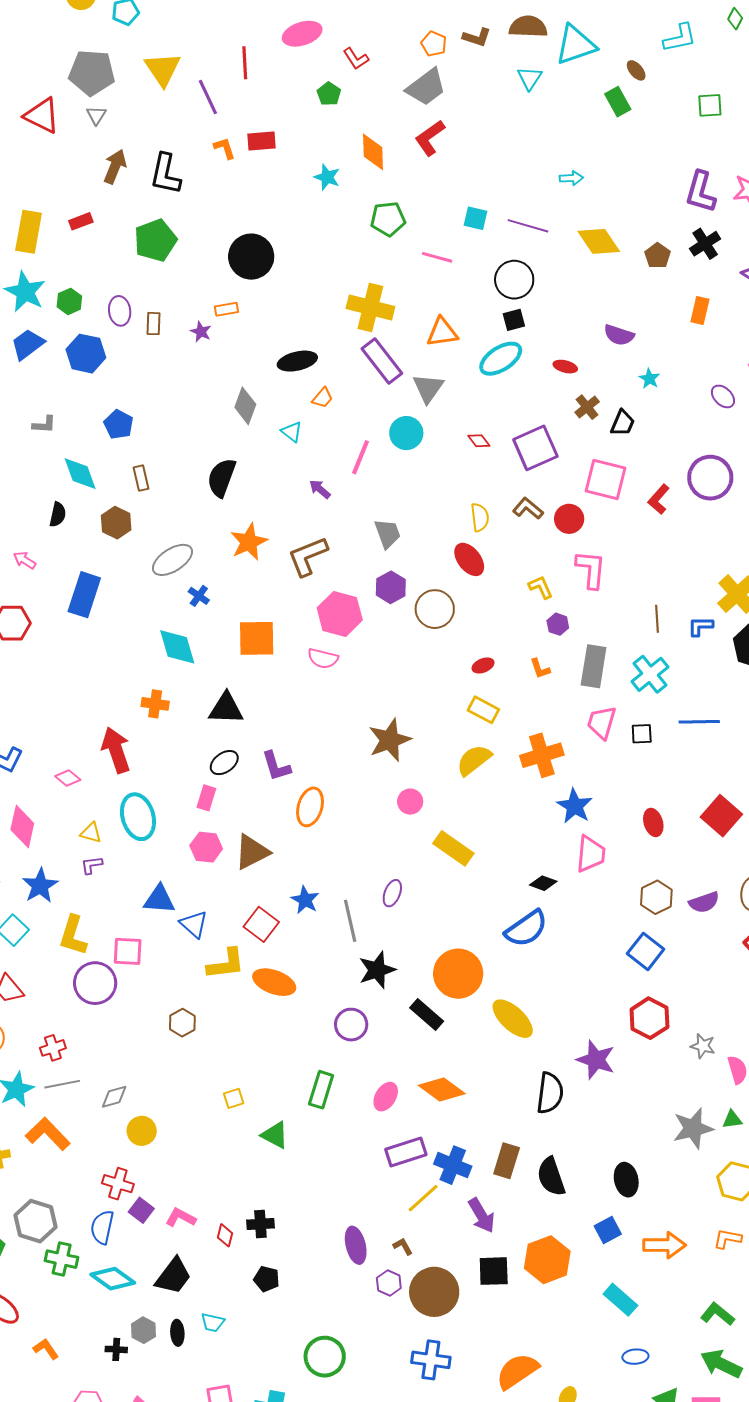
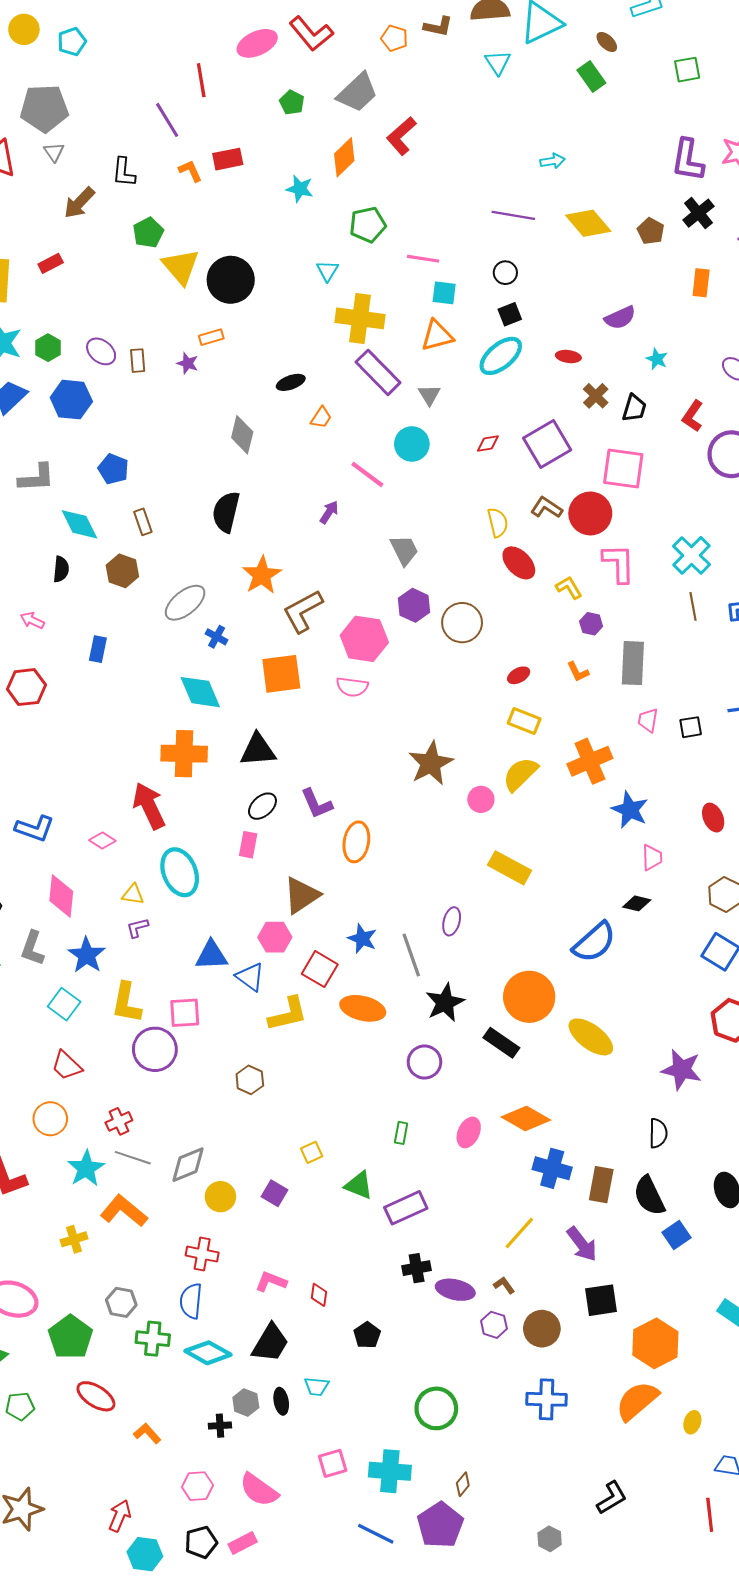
red L-shape: (356, 59) -> (311, 34), moved, size x1.6
yellow triangle: (163, 69) -> (181, 267), moved
gray trapezoid: (426, 87) -> (357, 93), moved
orange diamond: (373, 152) -> (344, 157), turned 54
brown arrow: (115, 167) -> (79, 203), turned -152
black L-shape: (165, 174) -> (124, 172), moved, size x0.7
cyan square: (476, 218) -> (444, 293), moved
green pentagon: (155, 240) -> (148, 232), moved, size x0.7
black circle: (514, 280) -> (505, 273), size x0.6
purple ellipse: (120, 311) -> (101, 351), turned -36
purple semicircle: (619, 335) -> (620, 318), turned -36
black ellipse: (297, 361) -> (291, 382), size x0.7
gray triangle: (428, 388) -> (429, 395), size x0.7
gray L-shape: (44, 424) -> (36, 478), size x1.5
cyan triangle: (292, 432) -> (327, 271), moved, turned 30
red diamond: (479, 441) -> (488, 443), turned -55
pink line: (360, 457) -> (367, 474), turned -69
purple arrow: (320, 489) -> (329, 512), turned 90
red L-shape: (659, 499) -> (693, 416), moved
red circle: (569, 519) -> (590, 513), size x1.4
brown L-shape: (308, 556) -> (303, 611), moved
red ellipse: (469, 559) -> (519, 563), moved
blue rectangle: (84, 595) -> (98, 649), size x0.6
cyan cross: (650, 674) -> (692, 555), moved
orange cross: (155, 704) -> (184, 754), size x1.6
pink trapezoid: (602, 722) -> (648, 720), size x0.7
pink circle: (410, 802) -> (481, 799), moved
pink hexagon: (206, 847) -> (275, 937), moved
pink trapezoid: (591, 854) -> (652, 858), size x0.7
black diamond: (543, 883) -> (637, 903), moved
orange ellipse: (274, 982) -> (363, 1008), moved
gray line: (62, 1084) -> (133, 1158), turned 36
green rectangle: (321, 1090) -> (401, 1133), size x0.6
black semicircle: (550, 1093) -> (658, 1133), moved, size x0.7
gray diamond: (114, 1097) -> (188, 1165), size x1.4
purple rectangle: (406, 1152) -> (406, 1208), moved
blue cross: (453, 1165) -> (552, 1168), moved
purple square: (141, 1210) -> (275, 1193), moved
gray hexagon: (35, 1221) -> (121, 1302), size x0.7
black cross: (260, 1224) -> (417, 1268), moved
blue square: (608, 1230) -> (676, 1235), moved
purple ellipse: (356, 1245) -> (455, 1290), turned -57
orange hexagon: (547, 1260) -> (655, 1343), moved
black pentagon: (267, 1279) -> (367, 1335), turned 30
brown circle: (434, 1292) -> (542, 1329), size x0.7

